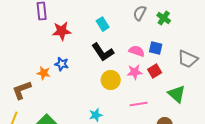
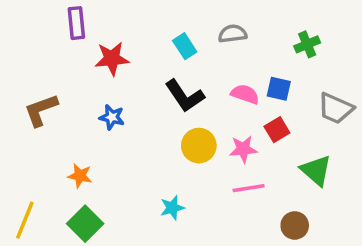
gray semicircle: (140, 13) -> (233, 34), moved, turned 56
green cross: (164, 18) -> (307, 44), moved, turned 32
pink star: (135, 72) -> (243, 149), moved
orange star: (44, 73) -> (80, 176), moved
brown L-shape: (22, 90) -> (41, 110), moved

